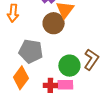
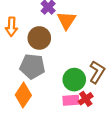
brown circle: (54, 23) -> (39, 38), moved
red cross: (50, 85) -> (86, 99), moved, turned -32

